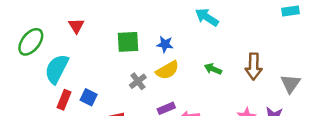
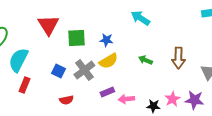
red triangle: (76, 26) -> (48, 25), moved, size x1.6
gray cross: (138, 81) -> (84, 70), size x1.5
blue square: (89, 97) -> (58, 71), moved

